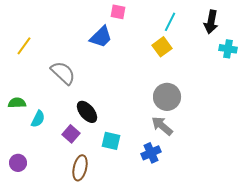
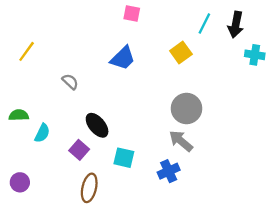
cyan line: (170, 22) -> (204, 23), moved
blue trapezoid: (101, 37) -> (123, 58), moved
gray semicircle: (63, 73) -> (70, 82), size x0.6

